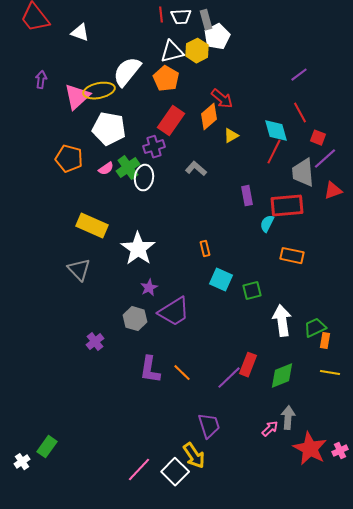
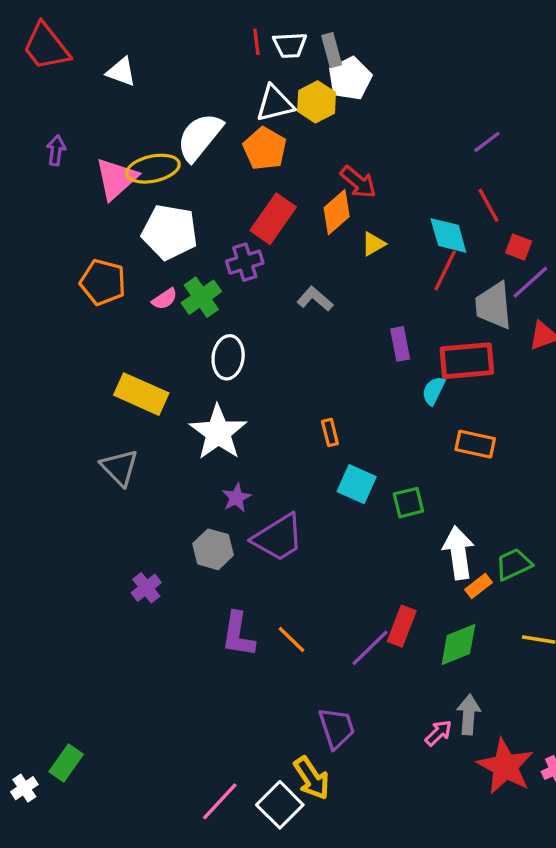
white ellipse: (144, 178) -> (228, 357), moved
orange rectangle: (325, 341) -> (479, 586), moved, turned 42

